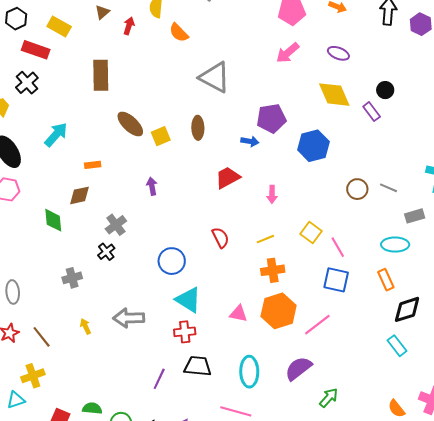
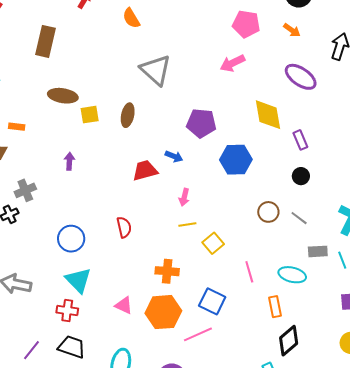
purple ellipse: (338, 53) -> (301, 77), moved, size x1.5
black circle: (385, 90) -> (301, 176), moved
brown ellipse: (130, 124) -> (63, 96), turned -48
blue arrow: (250, 141) -> (174, 156), moved
yellow line: (265, 239) -> (187, 224), moved
pink line: (338, 247) -> (249, 272), moved
blue square: (336, 280) -> (212, 301), moved
black diamond: (407, 309) -> (289, 341), turned -36

